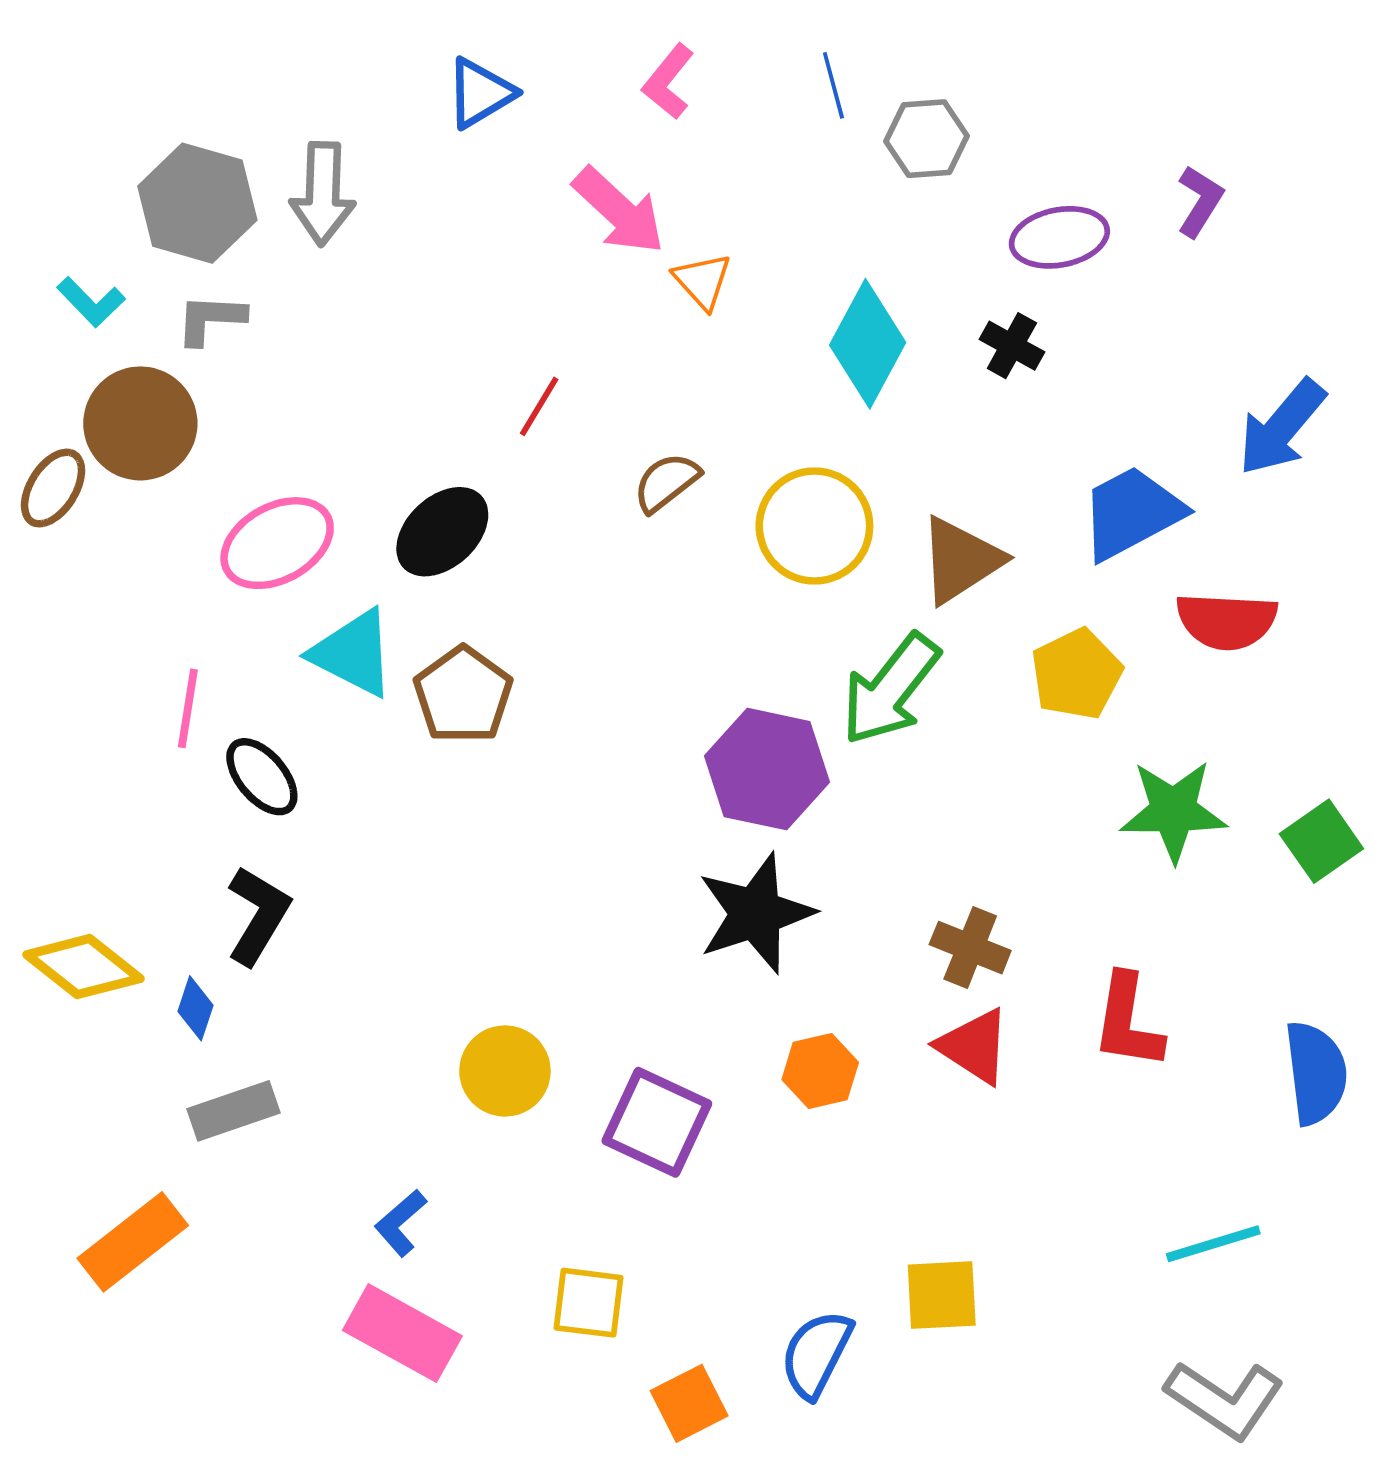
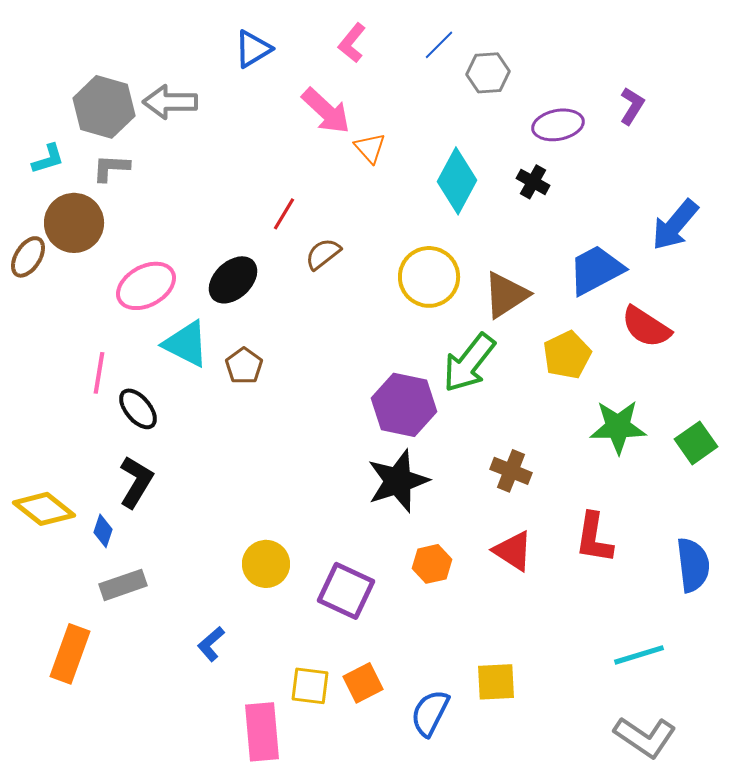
blue line: (833, 85) -> (439, 45), turned 60
gray arrow: (323, 194) -> (170, 102), turned 88
cyan L-shape: (91, 302) -> (48, 159), turned -63
brown semicircle: (666, 482) -> (323, 254), moved
red semicircle: (1227, 621) -> (646, 327), turned 30
brown pentagon: (463, 695) -> (244, 366), size x0.7
brown cross: (970, 948) -> (511, 471), moved
orange rectangle: (133, 1242) -> (70, 654), turned -32
pink rectangle: (402, 1333) -> (262, 732), moved, turned 56
orange square: (689, 1403) -> (363, 683), moved

